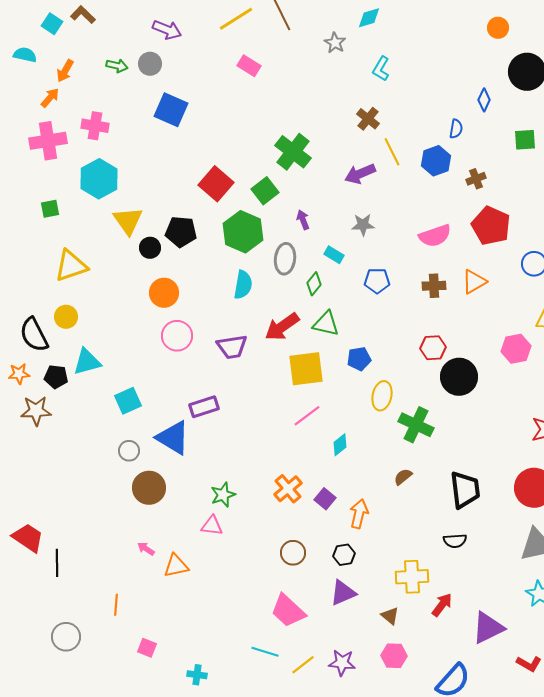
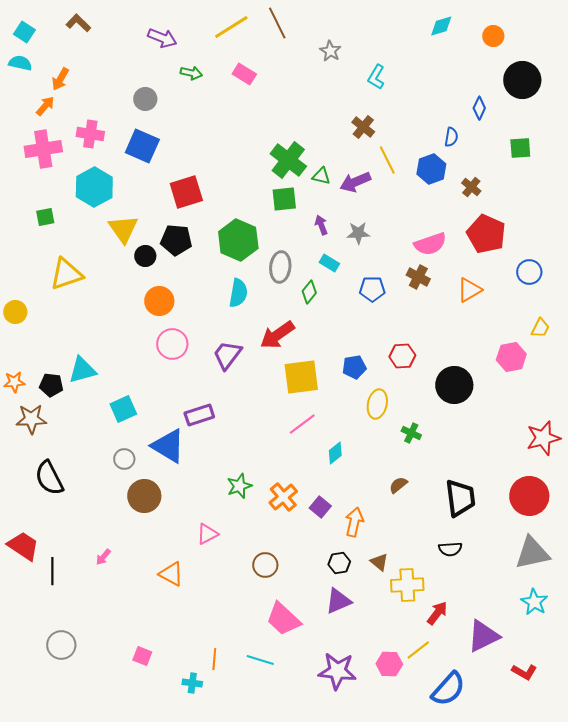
cyan diamond: (369, 18) -> (441, 26), moved
cyan square: (52, 24) -> (24, 32), moved
gray circle: (150, 64) -> (145, 99), moved
green arrow: (117, 66) -> (191, 73), moved
blue square: (171, 110) -> (142, 146), moved
brown cross: (476, 179) -> (471, 187), turned -30
red square: (216, 184) -> (186, 192), moved, turned 32
green square: (265, 191) -> (284, 199), moved, turned 32
purple arrow: (303, 220) -> (321, 225), moved
brown cross: (434, 286) -> (418, 277), moved, turned 30
yellow circle: (66, 317) -> (15, 312), moved
green triangle: (326, 324) -> (321, 176), moved, size x0.7
black semicircle: (34, 335) -> (49, 478), moved
purple trapezoid: (232, 347) -> (227, 355), turned 136
red hexagon: (433, 348) -> (402, 356), moved
green cross: (416, 425) -> (411, 433), size x0.6
green star: (223, 495) -> (239, 486), moved
pink triangle: (212, 526) -> (207, 534), turned -35
pink arrow: (146, 549) -> (103, 557), moved, turned -84
brown circle: (293, 553) -> (265, 565), moved
orange triangle: (176, 566) -> (171, 574), turned 40
orange line: (116, 605) -> (214, 659), moved
brown triangle: (390, 616) -> (379, 562), moved
purple star: (342, 663) -> (337, 671), size x1.4
yellow line: (303, 665) -> (418, 650), moved

